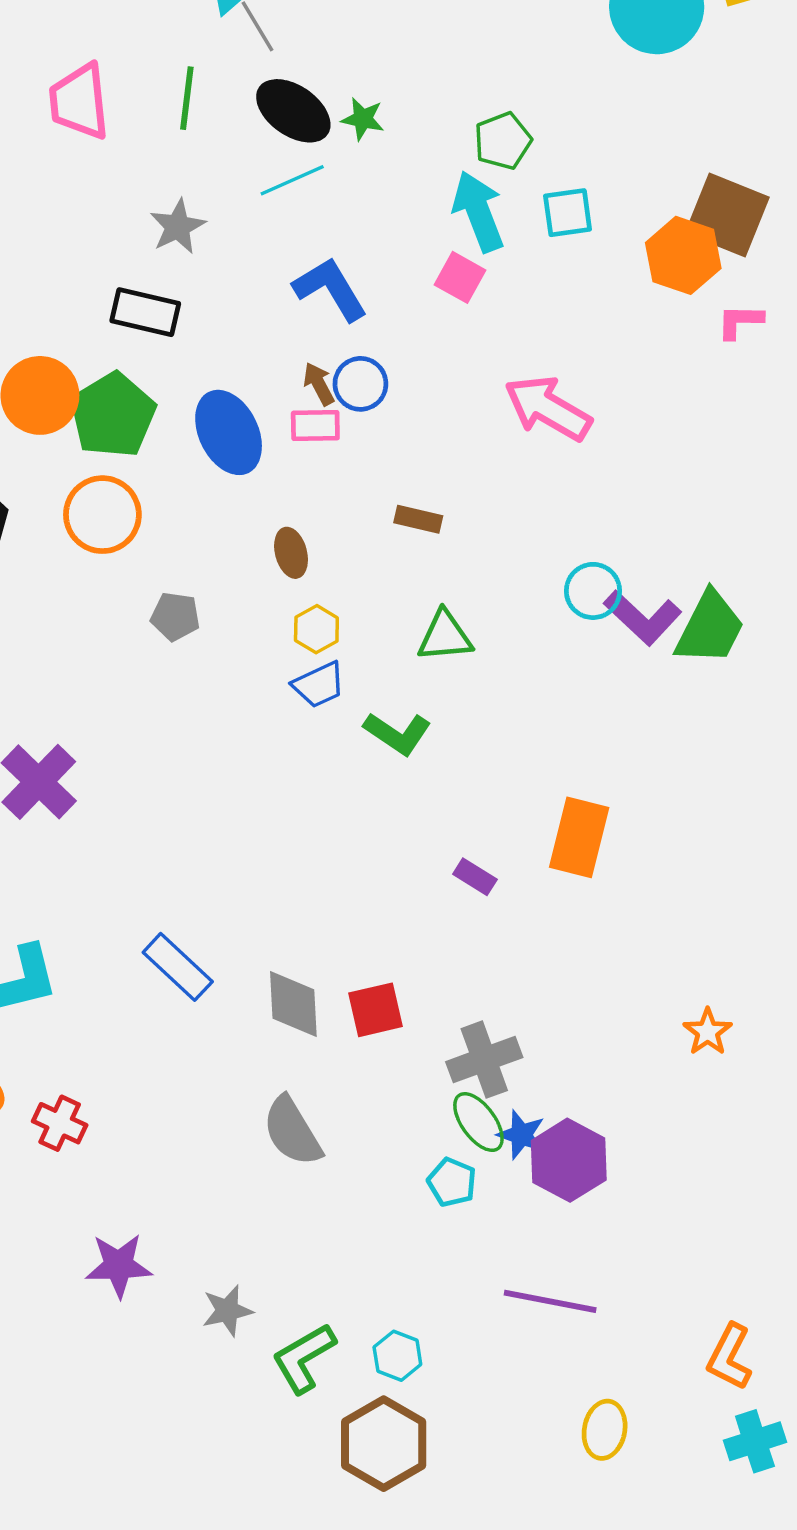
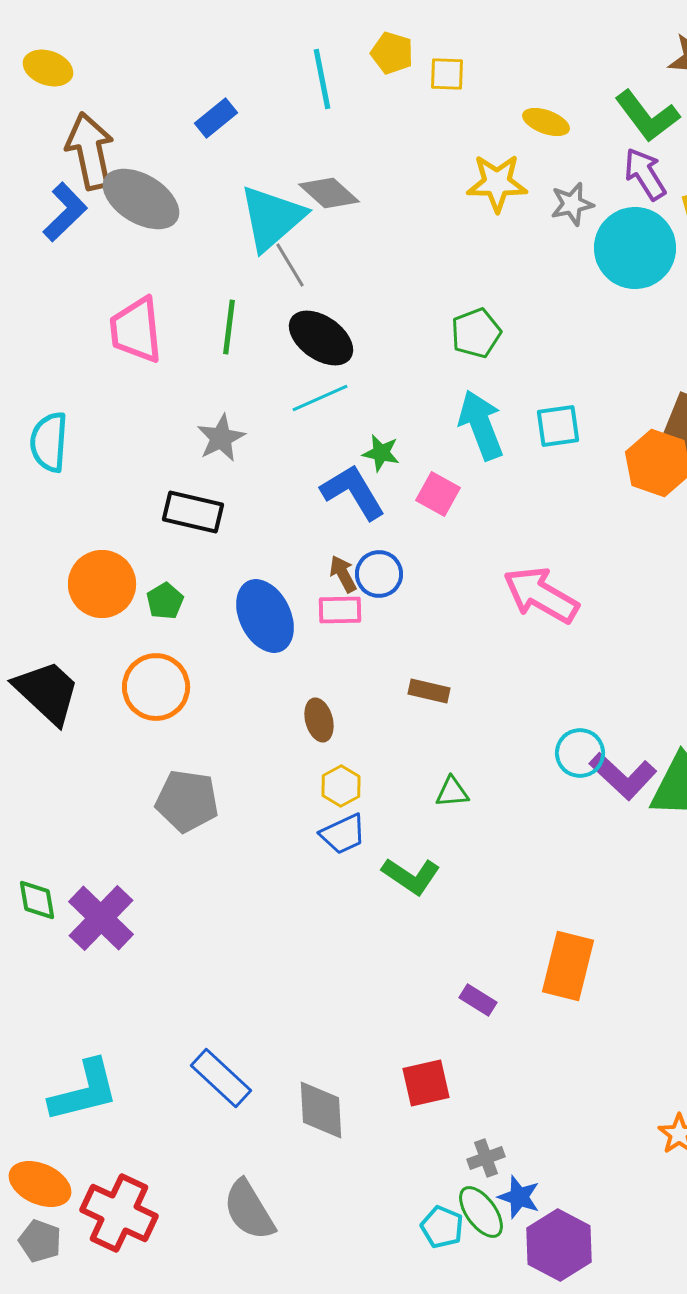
green star: (363, 119) -> (381, 453), moved
green pentagon: (503, 141) -> (476, 333), moved
pink square: (460, 277) -> (438, 494), moved
green pentagon: (113, 415) -> (165, 601), size x0.5
gray pentagon: (175, 616) -> (187, 801), moved, size x1.5
green triangle: (445, 636) -> (452, 792), size x0.7
red square: (375, 1010) -> (426, 1083), moved
gray cross: (484, 1060) -> (486, 1158), size x0.6
red cross: (60, 1123) -> (119, 1213), size x1.6
gray semicircle: (292, 1131) -> (249, 1210), moved
blue star: (521, 1135) -> (519, 1197), moved
cyan pentagon: (452, 1182) -> (442, 1227), moved

